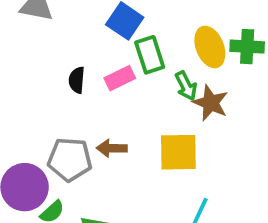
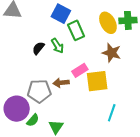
pink rectangle: (120, 78) -> (80, 70), moved
black semicircle: (77, 80) -> (38, 48), turned 40
green arrow: (186, 86) -> (57, 46), moved

